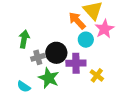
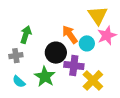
orange arrow: (77, 21) -> (70, 35), moved
gray cross: (38, 57) -> (16, 56), moved
yellow cross: (97, 75) -> (93, 80), size x1.5

